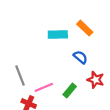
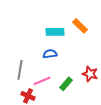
blue semicircle: (80, 57) -> (50, 54), moved, turned -48
gray line: (20, 75) -> (20, 70), turned 30

